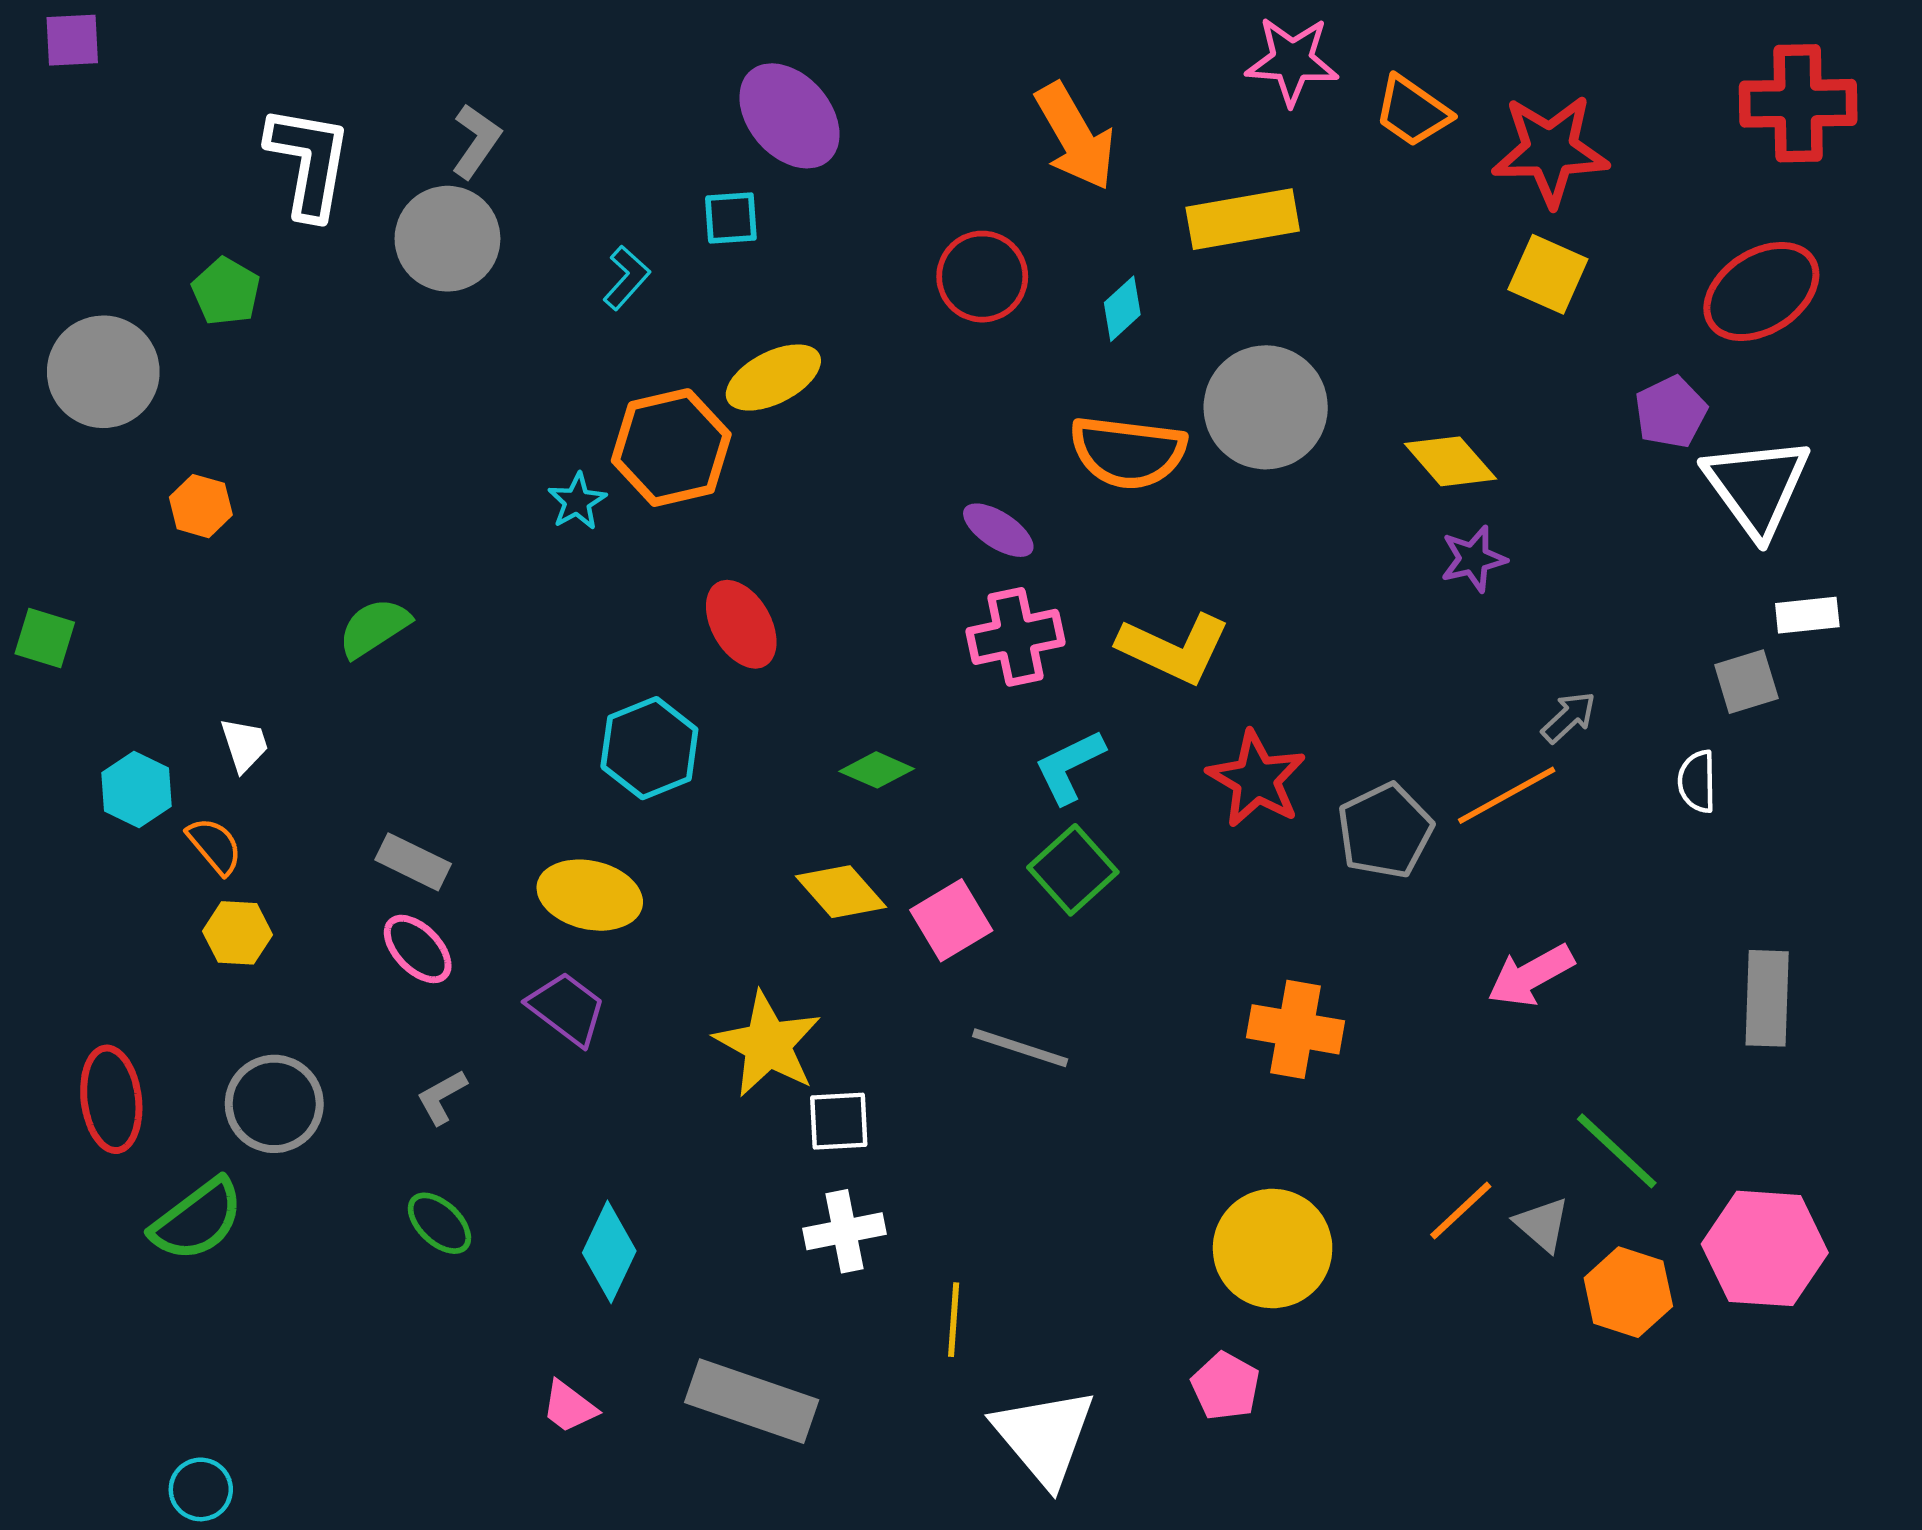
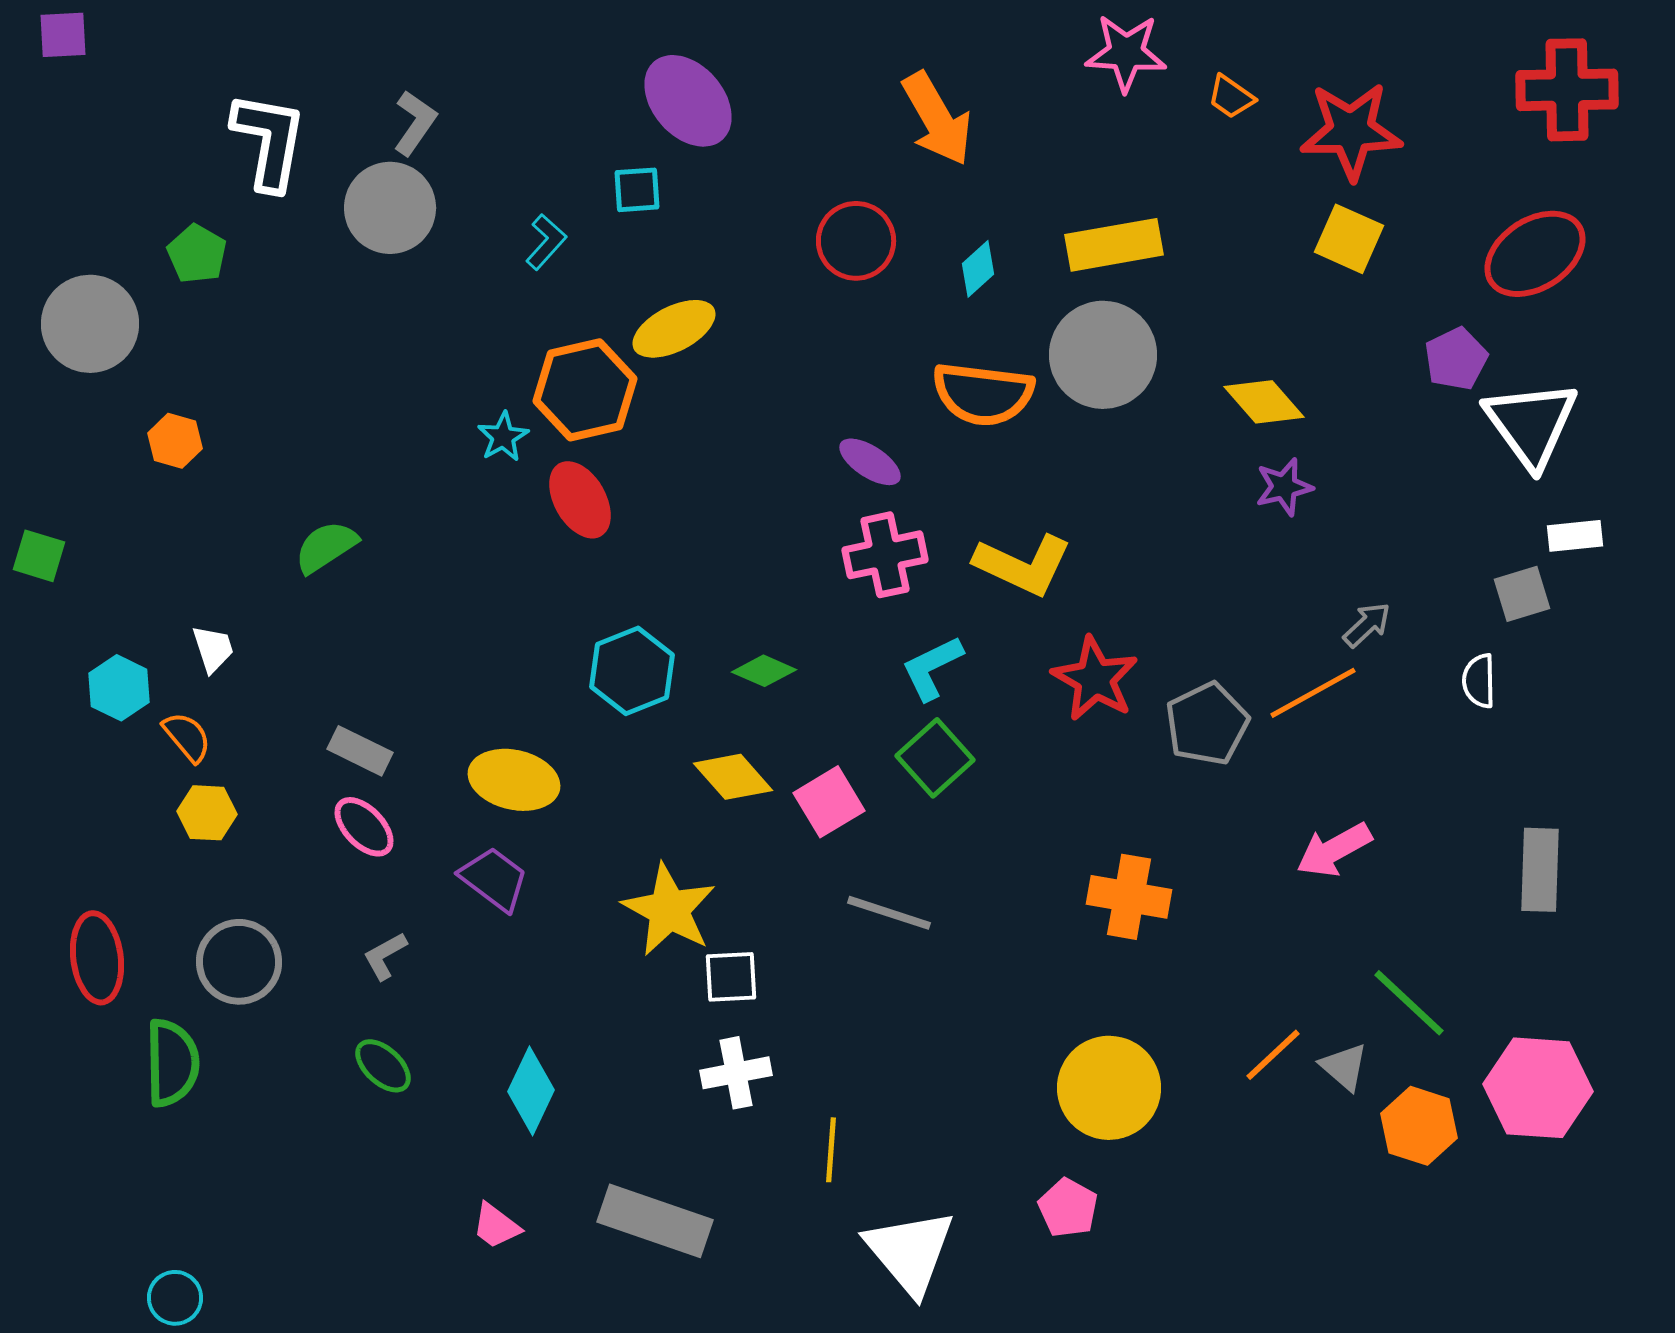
orange trapezoid: (1413, 111) -> (1231, 97), size x0.7
yellow rectangle: (1243, 219) -> (1114, 245), moved
red ellipse: (741, 624) -> (580, 500), moved
cyan hexagon: (649, 748) -> (632, 671), moved
green semicircle: (197, 1220) -> (172, 1063), turned -54

